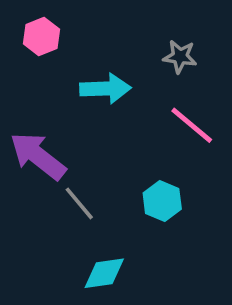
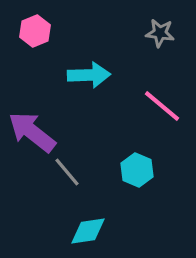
gray star: (180, 57) -> (160, 33), moved

